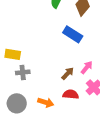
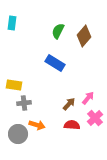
blue rectangle: (73, 34) -> (55, 63), moved
orange arrow: (46, 102) -> (37, 125), moved

